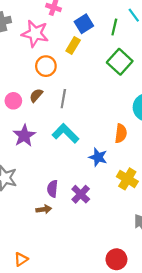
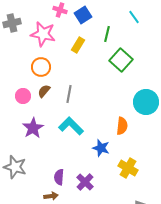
blue square: (84, 24) -> (83, 15), moved
green line: (114, 27) -> (107, 34), moved
orange circle: (46, 66) -> (41, 67), moved

